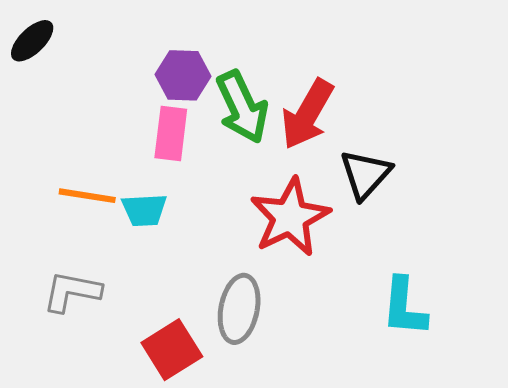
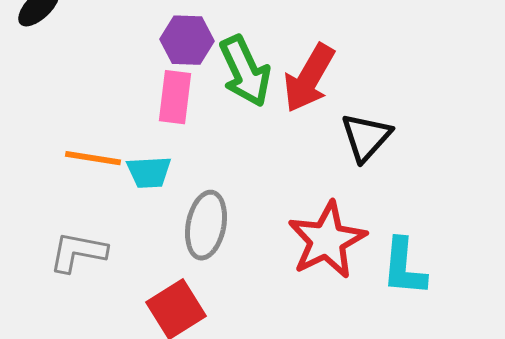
red star: (290, 217) -> (327, 240), moved
gray ellipse: (239, 309) -> (206, 225), moved

